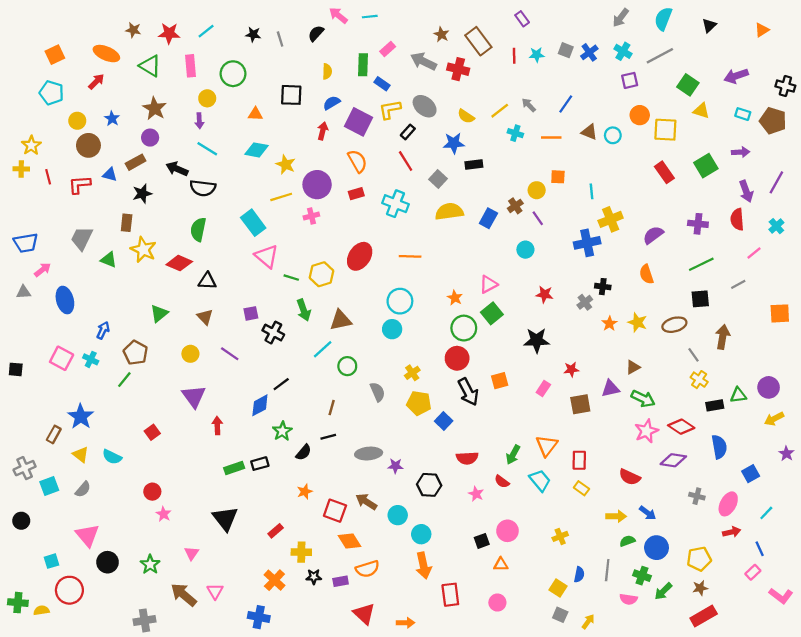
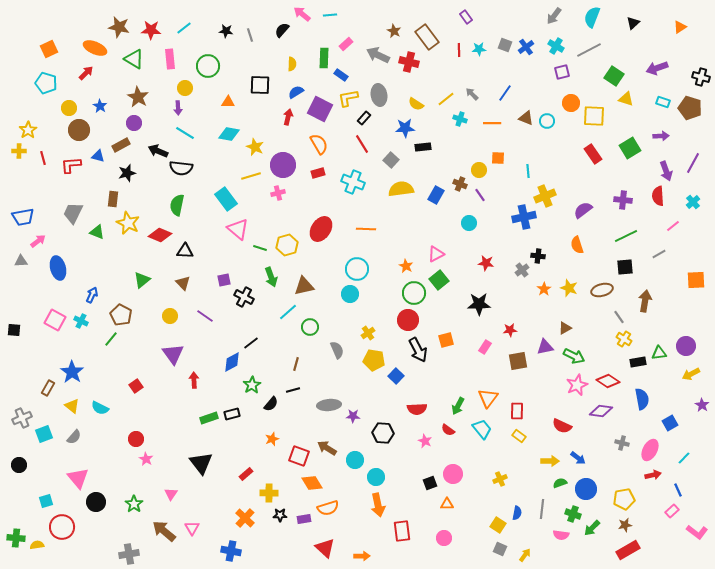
brown star: (133, 30) -> (119, 27), size x1.5
gray ellipse: (425, 106) -> (379, 95), turned 40
brown cross: (515, 206) -> (460, 184), turned -32

